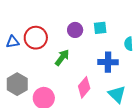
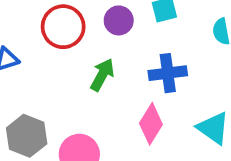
red circle: (36, 38) -> (63, 27), moved
blue cross: (108, 62) -> (168, 73), moved

